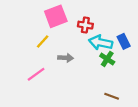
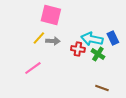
pink square: (56, 16) -> (51, 15), turned 35
red cross: (85, 25) -> (78, 49), moved
gray arrow: (66, 58) -> (53, 41), moved

